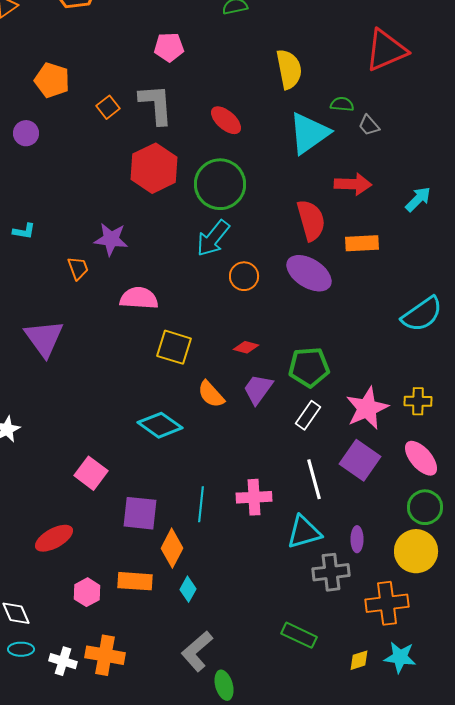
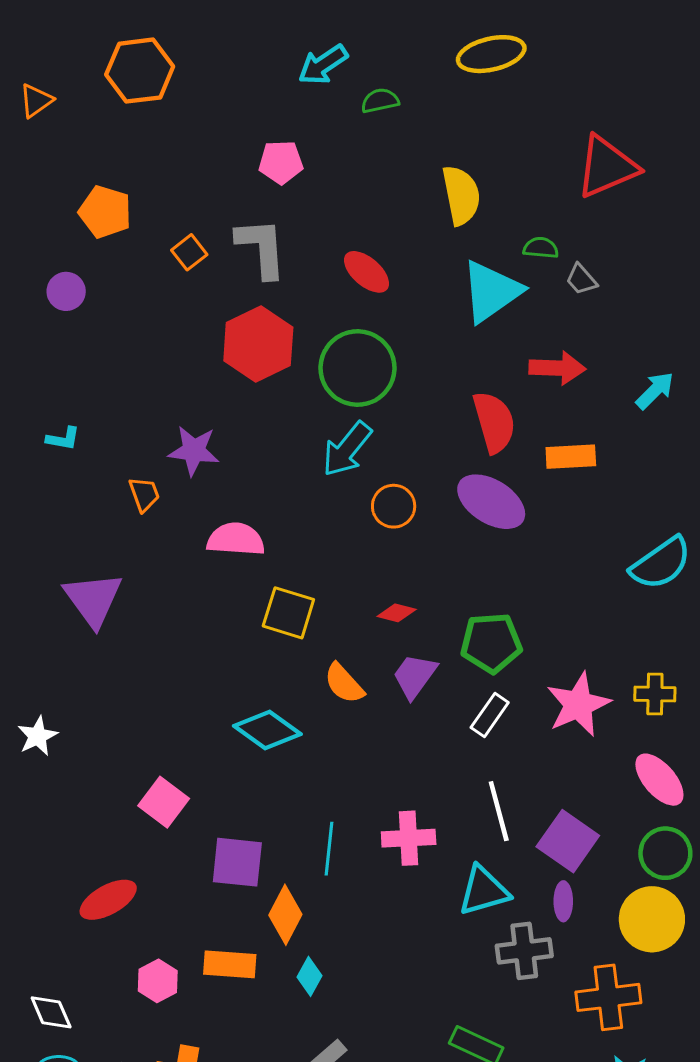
purple square: (360, 460) -> (568, 841), moved

